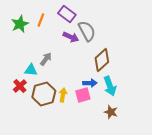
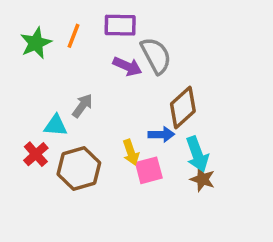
purple rectangle: (67, 14) -> (120, 25), turned -36
blue arrow: (90, 83) -> (161, 134), moved
yellow arrow: (63, 95) -> (131, 152), moved, turned 152
brown star: (111, 112) -> (203, 179), moved

